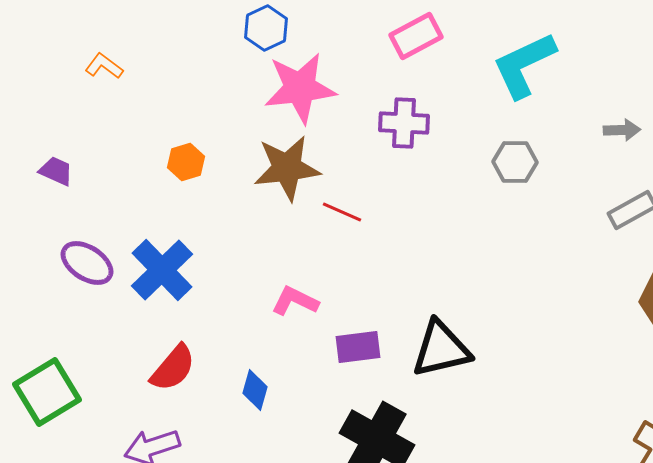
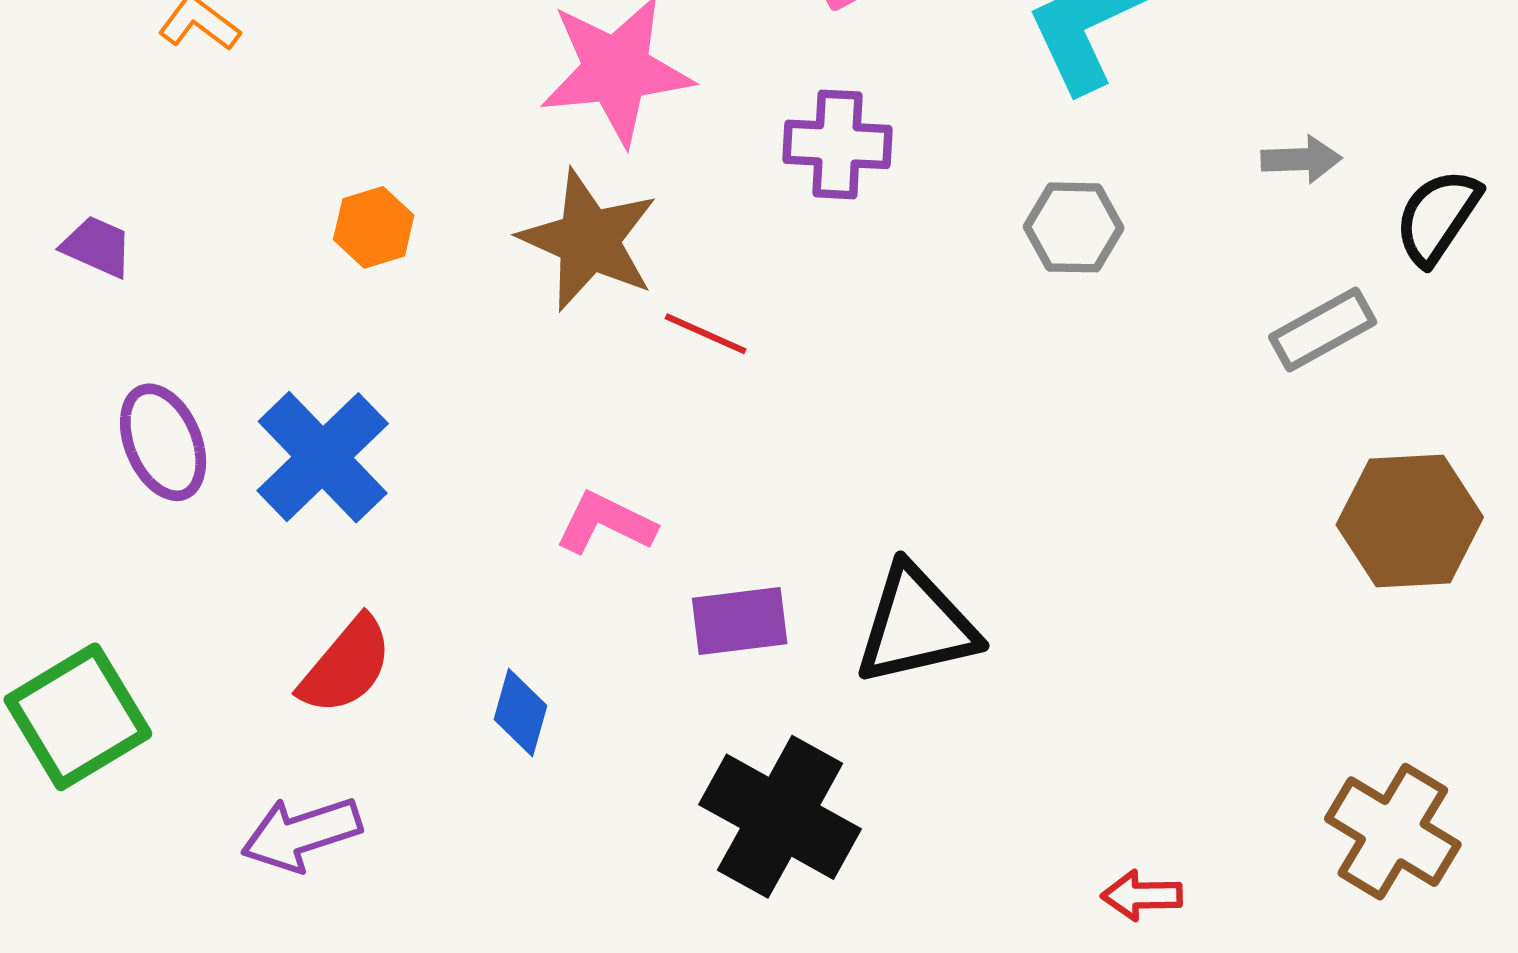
brown star: (287, 168) -> (589, 240), turned 30
purple ellipse: (87, 263) -> (163, 442), turned 34

